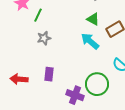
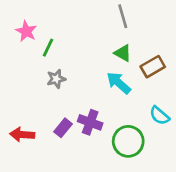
purple rectangle: (49, 74) -> (63, 128), turned 32
purple cross: (75, 95) -> (90, 122), moved

